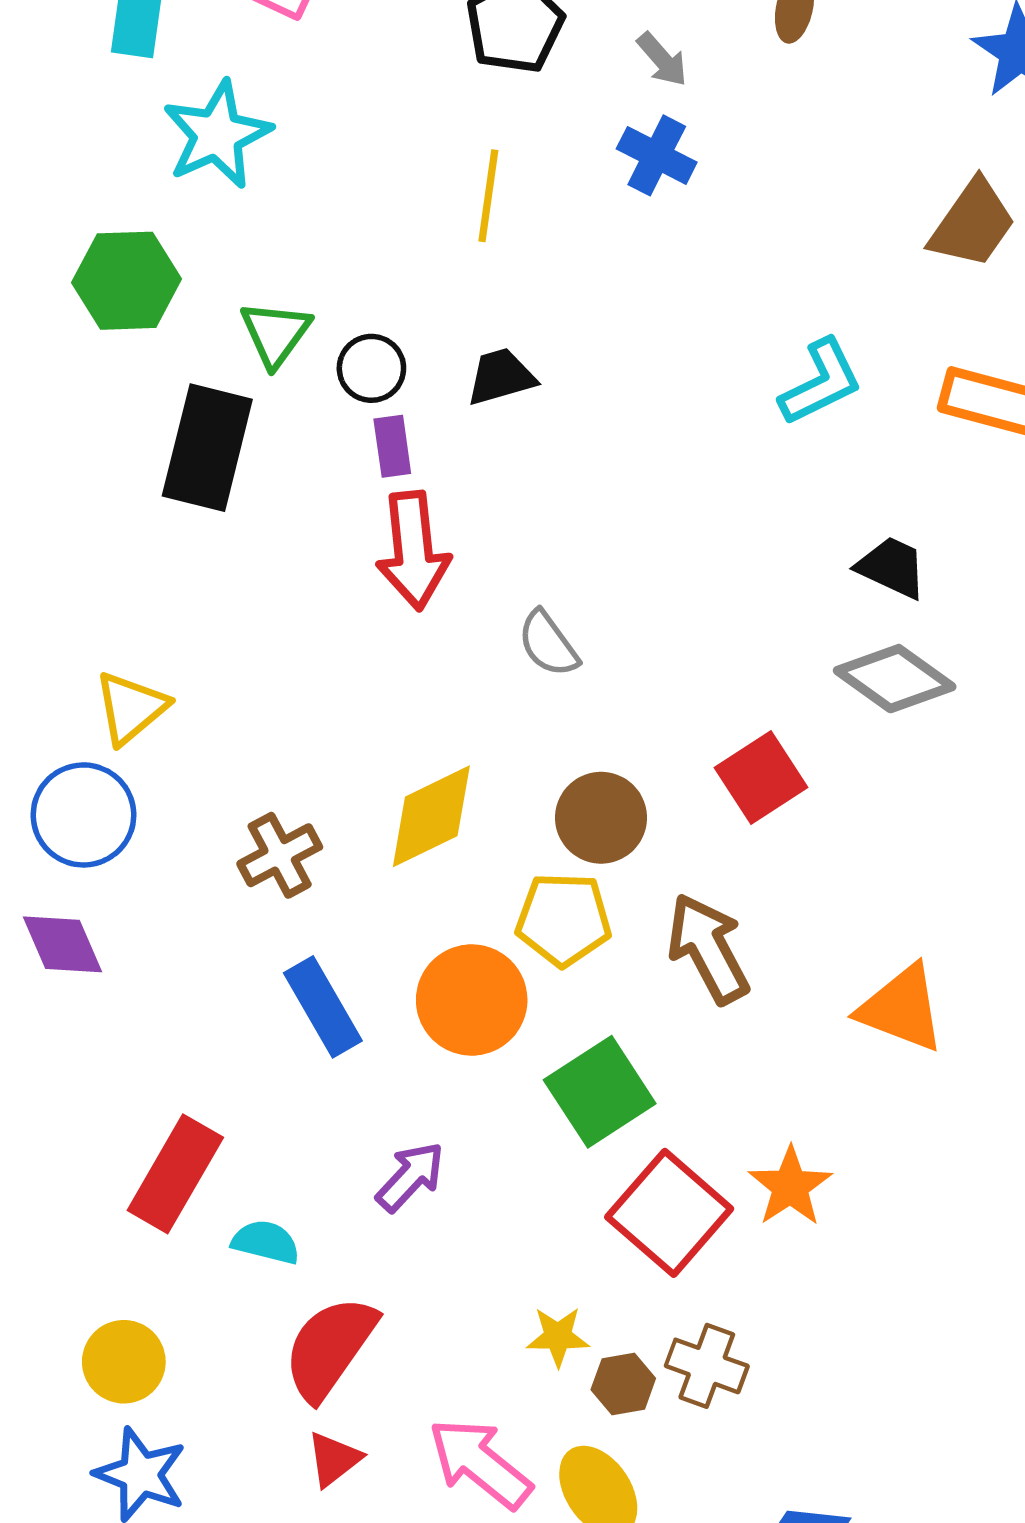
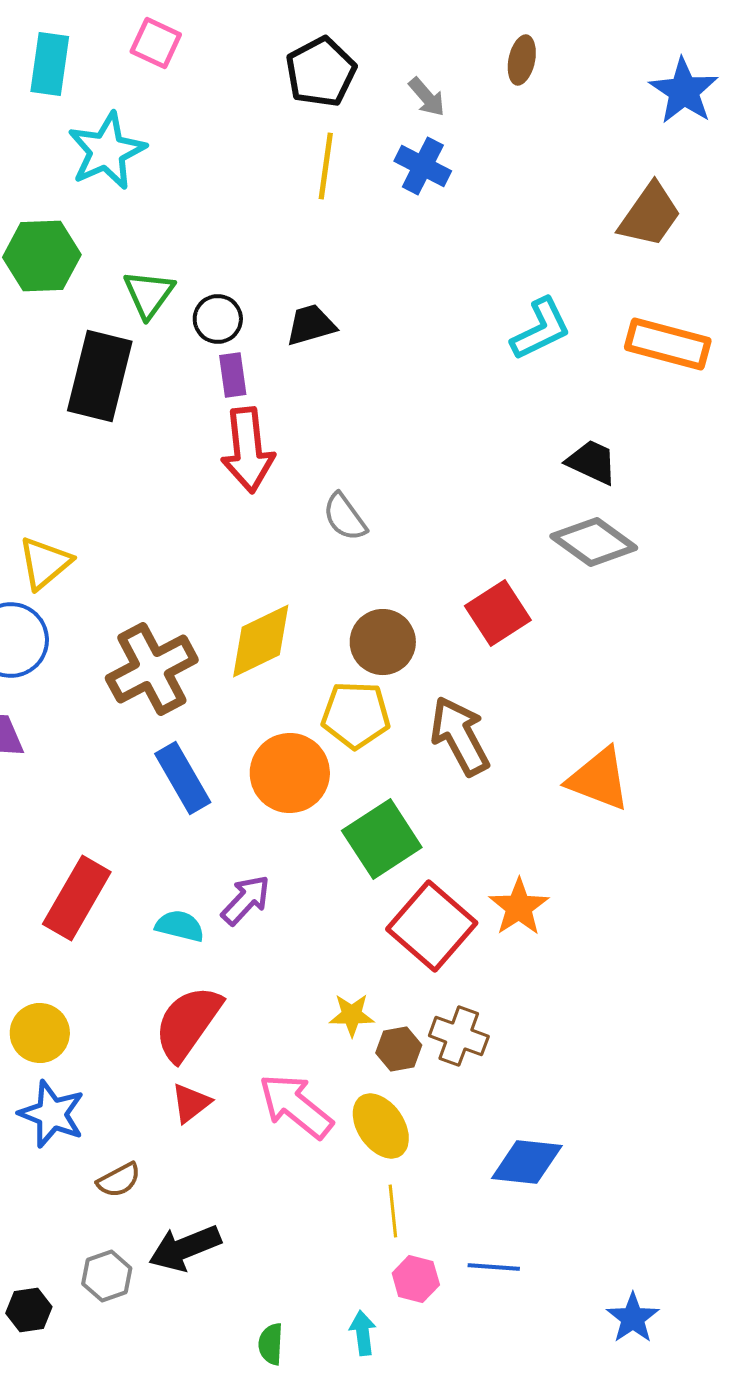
yellow line: (488, 196) -> (326, 166), moved
brown cross: (280, 855) -> (152, 669), size x1.5
cyan semicircle: (266, 1242) -> (180, 926), moved

